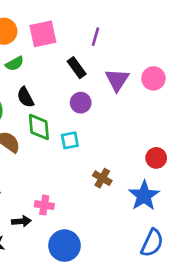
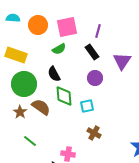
purple line: (95, 37) -> (98, 31), moved
green semicircle: (15, 64) -> (59, 49), moved
brown cross: (102, 178) -> (94, 133), moved

